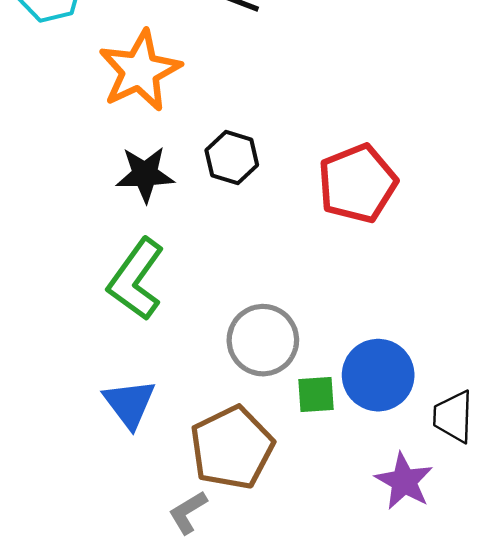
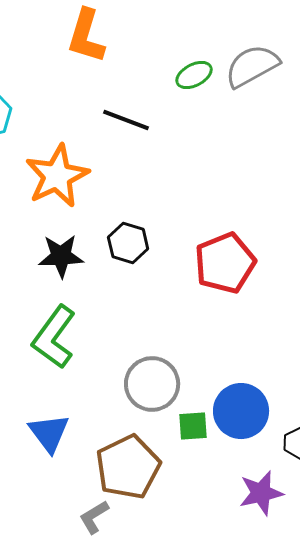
purple star: (404, 481) -> (261, 493), turned 30

